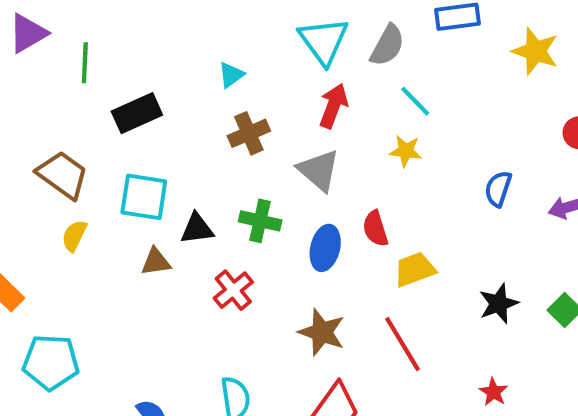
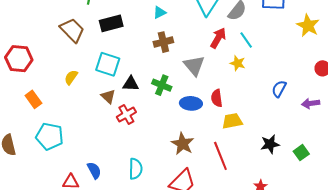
red arrow: (333, 106) -> (218, 38), moved
brown trapezoid: (63, 175) -> (72, 30), moved
blue ellipse: (325, 248) -> (191, 103), turned 70
brown triangle: (156, 262) -> (108, 96), turned 42
red cross: (233, 290) -> (126, 114), moved

